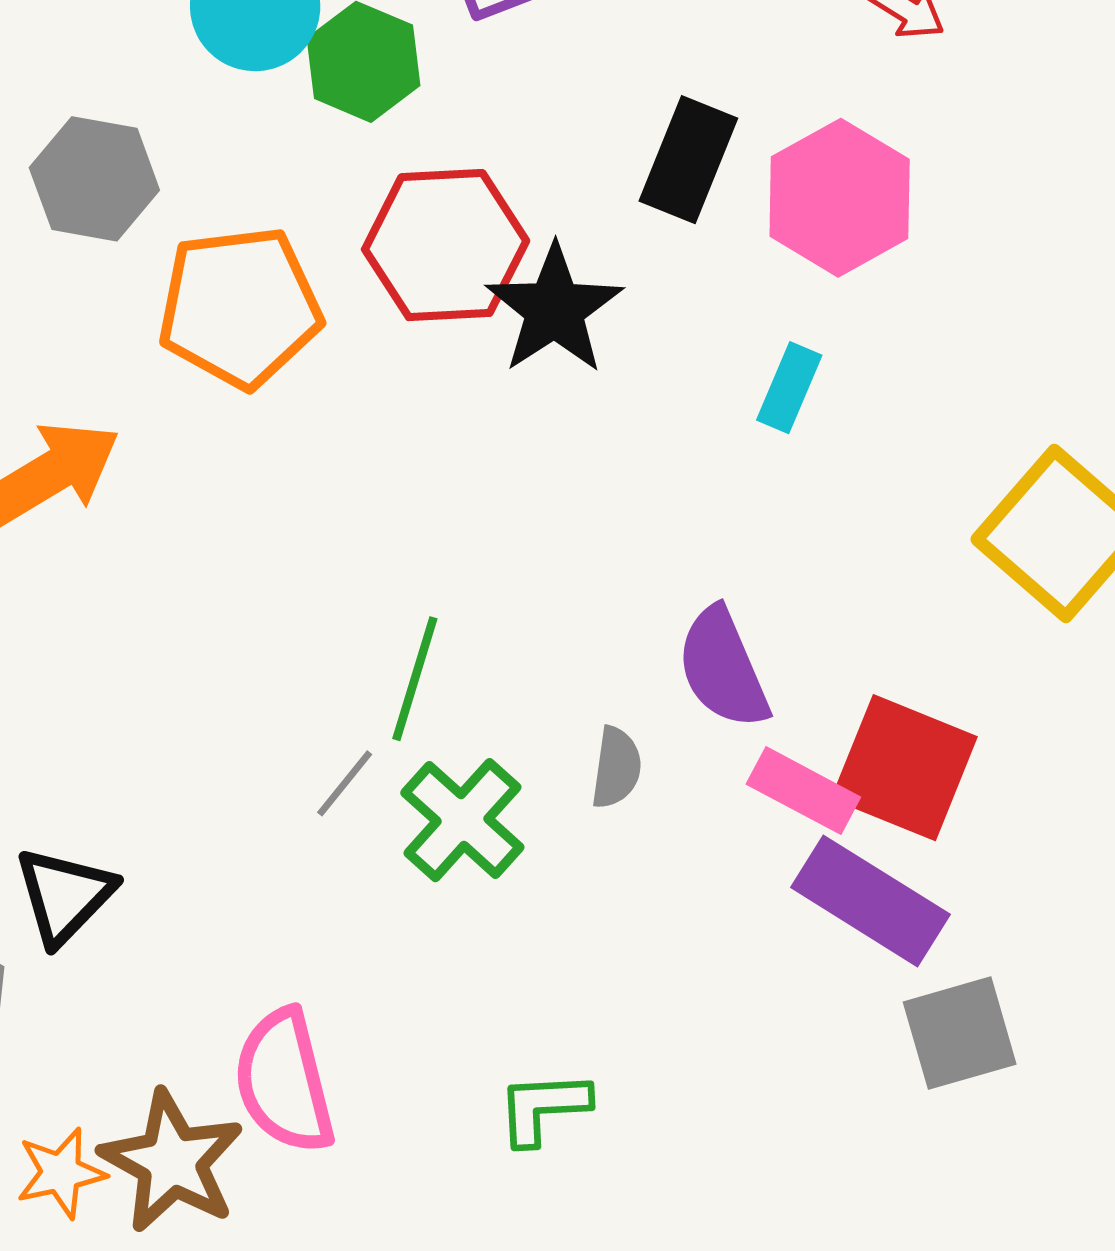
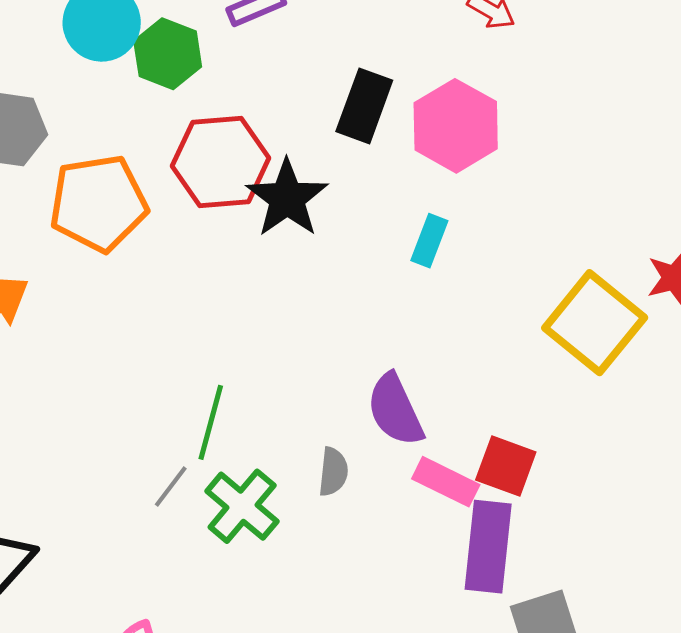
red square: (904, 768) -> (506, 466), size x0.7
purple rectangle: (870, 901) -> (488, 547), turned 66

